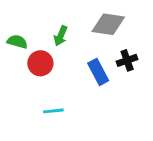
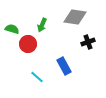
blue rectangle: (98, 72) -> (64, 66), moved
cyan line: (53, 111) -> (37, 77), turned 48

